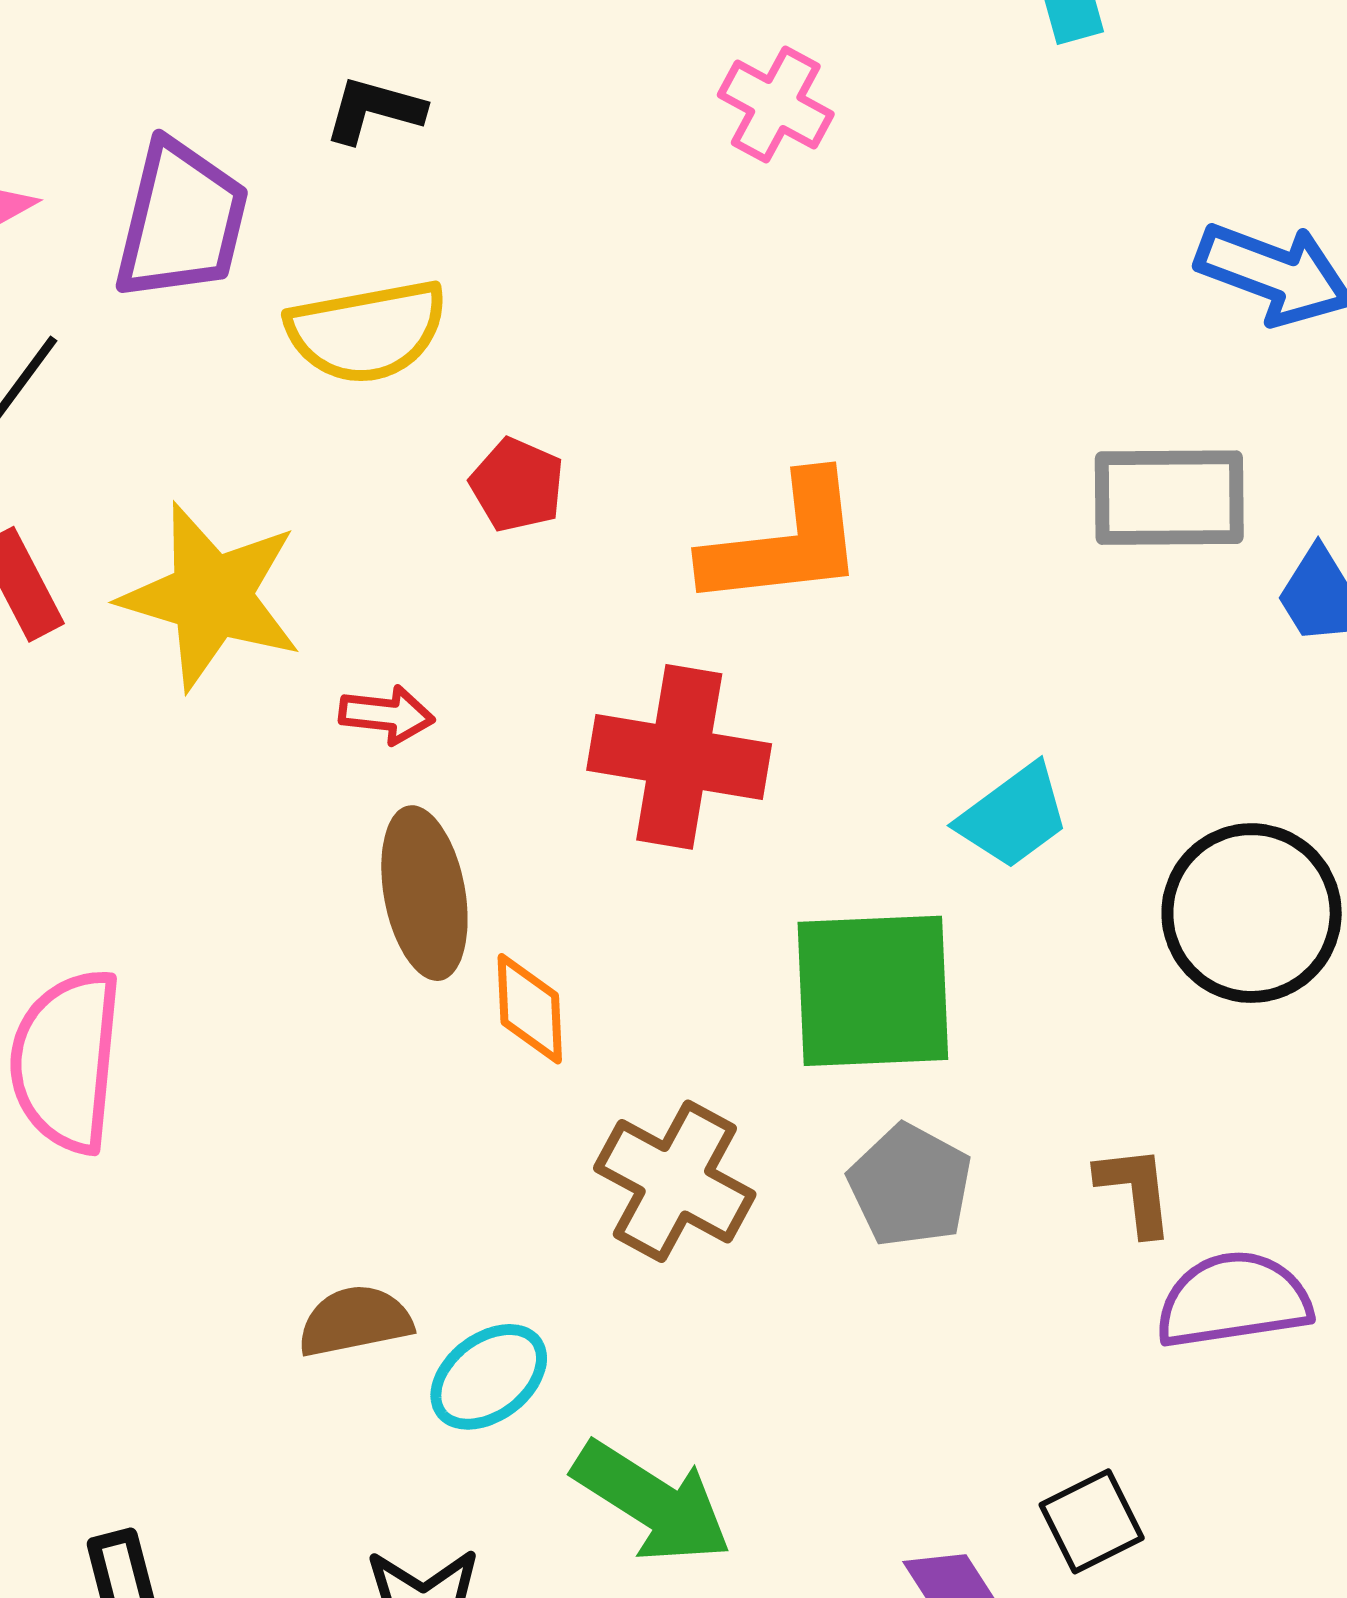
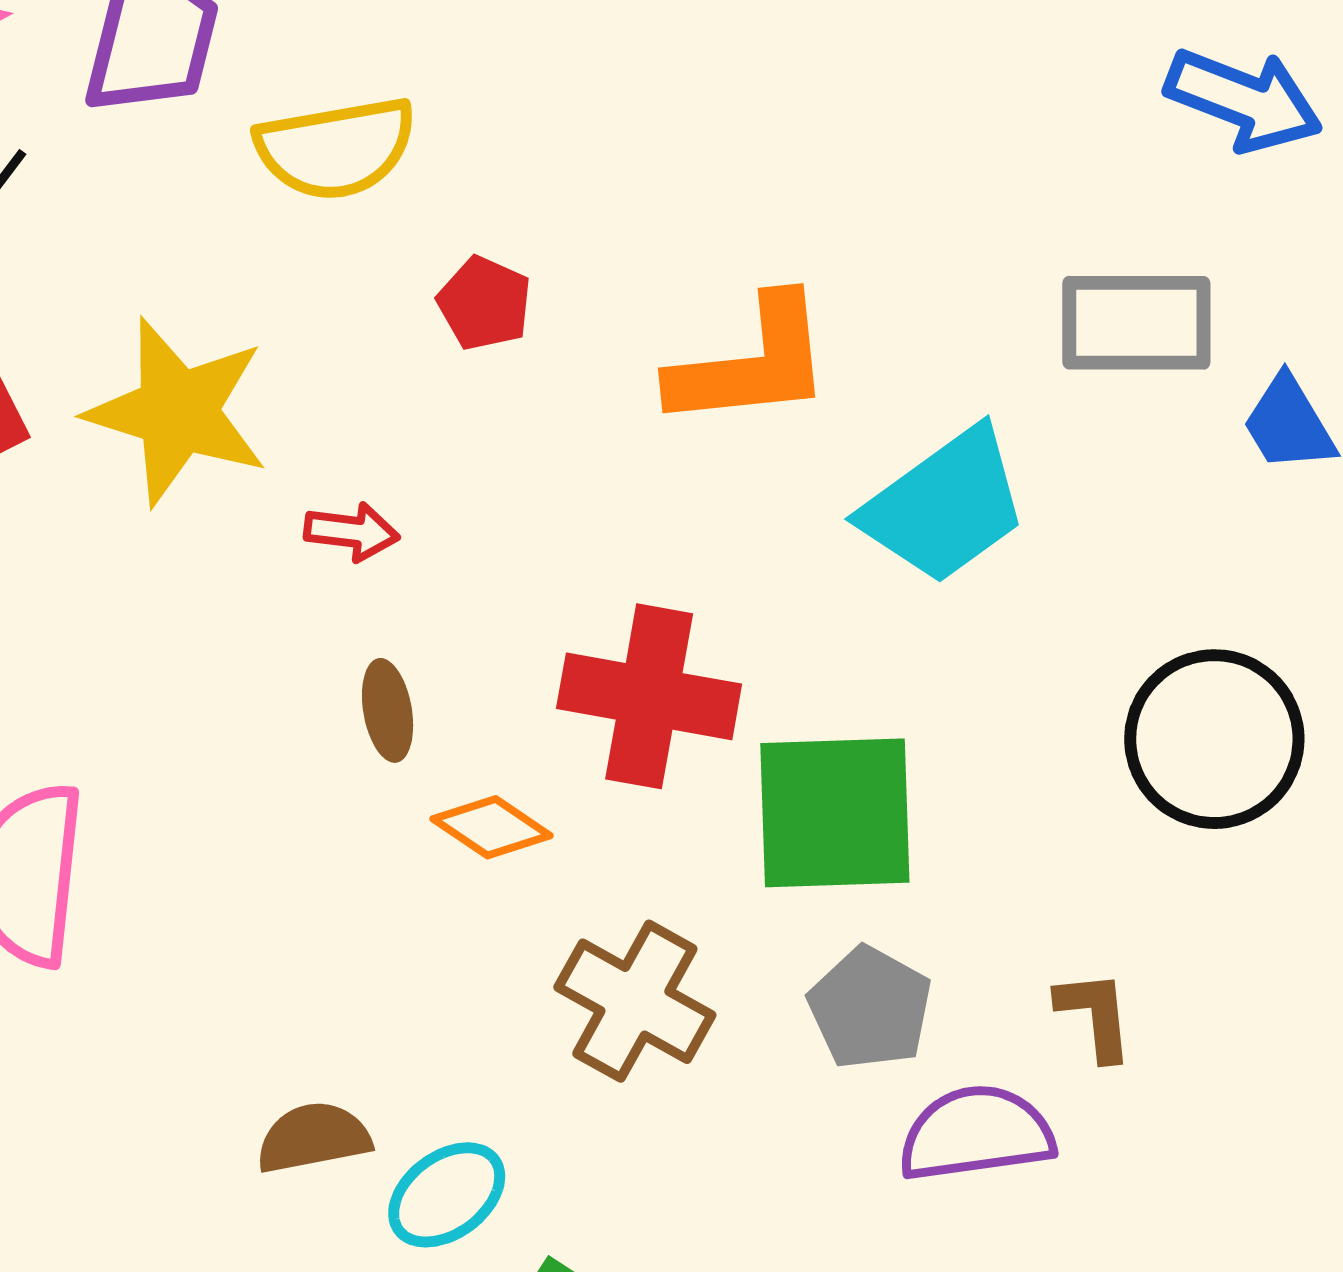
red cross: (679, 757) -> (649, 696), moved
cyan trapezoid: (1014, 816) -> (945, 506), moved, size x1.5
brown ellipse: (424, 893) -> (388, 710), size x0.6
orange diamond: (530, 1009) -> (492, 827), turned -54
purple semicircle: (1233, 1300) -> (976, 1134), moved

